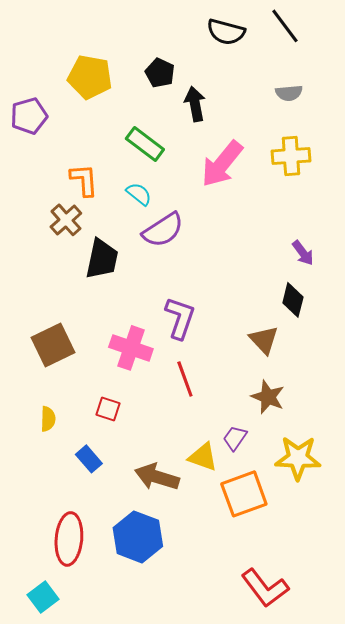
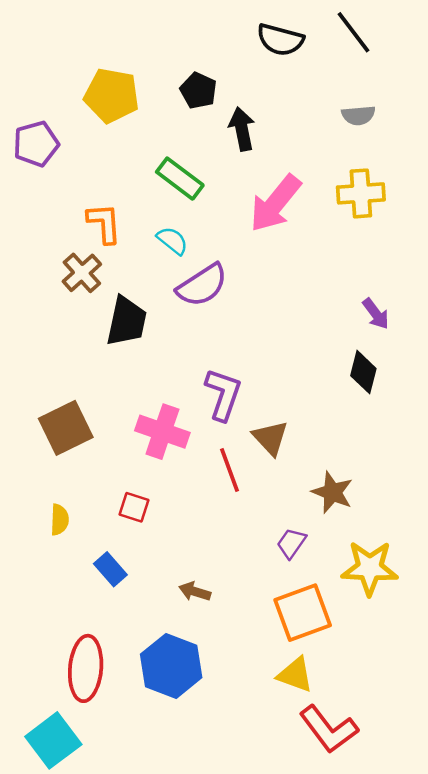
brown triangle: (264, 340) -> (270, 438), moved
yellow triangle: (203, 457) -> (295, 675), moved
brown arrow: (157, 477) -> (195, 592), size x0.6
cyan square: (43, 597) -> (53, 740), size x1.4

